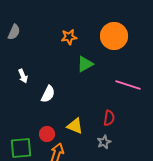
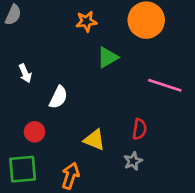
red circle: (47, 134) -> (34, 132), moved

